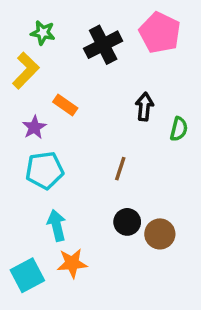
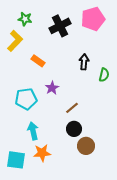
pink pentagon: (160, 33) -> (93, 19), turned 30
purple star: (34, 127) -> (52, 88), moved
brown line: (120, 169) -> (72, 108), moved, turned 32
brown circle: (160, 234) -> (86, 146), moved
cyan square: (27, 275) -> (16, 160), turned 36

